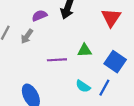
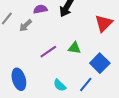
purple line: (57, 60) -> (48, 52), turned -42
cyan semicircle: (83, 86) -> (60, 85), moved

